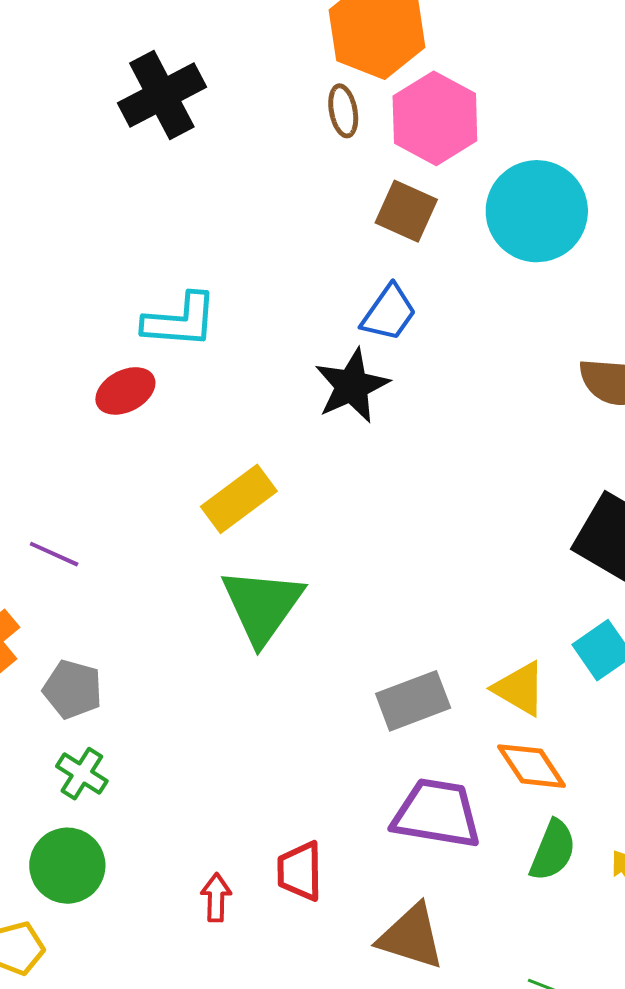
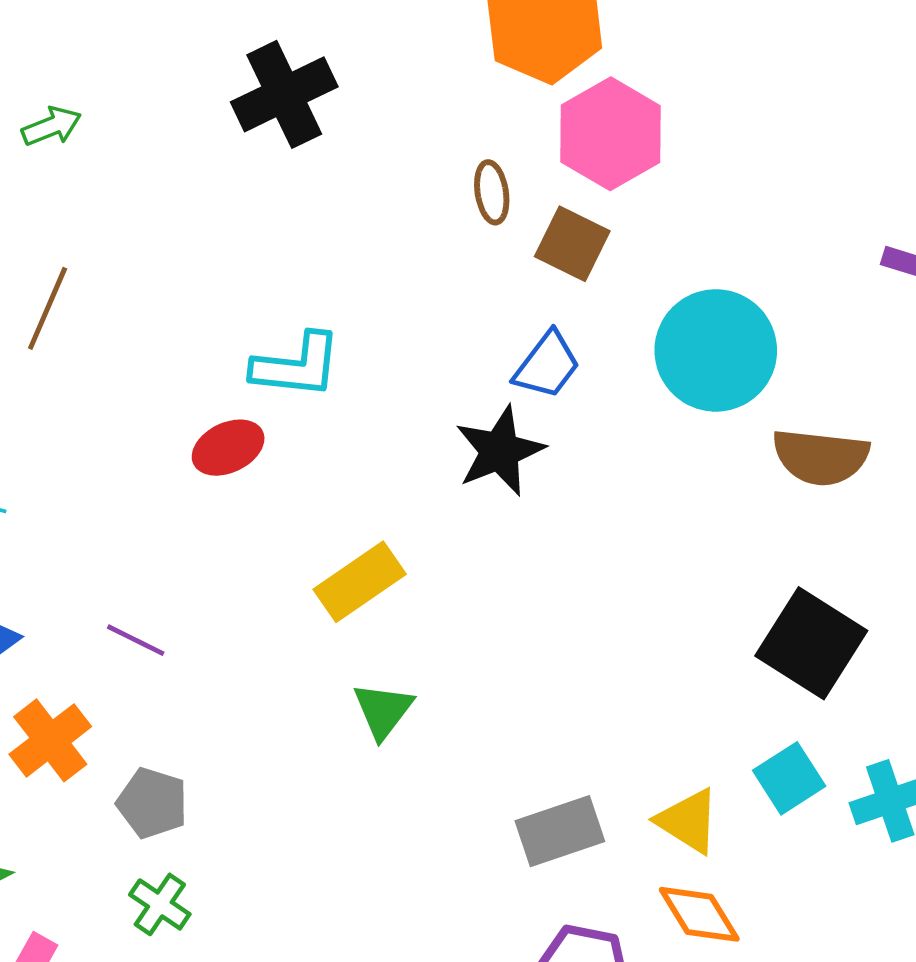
brown ellipse: (343, 111) -> (492, 192), moved
cyan circle: (537, 211) -> (716, 350), moved
green triangle: (262, 605) -> (383, 711), size x0.6

